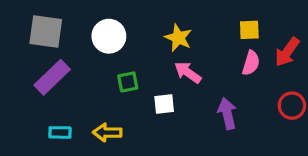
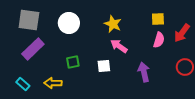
green square: (128, 82) -> (73, 62), moved
cyan rectangle: (60, 132) -> (23, 84), moved, turned 40
yellow arrow: (107, 132) -> (53, 83), moved

